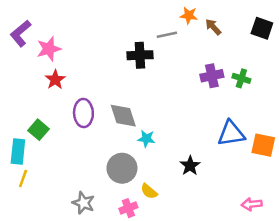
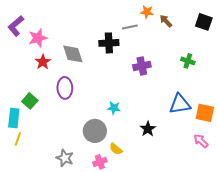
purple cross: (212, 76) -> (142, 66), moved
gray diamond: (123, 116) -> (73, 54), moved
pink arrow: (252, 204) -> (201, 141), moved, turned 49

